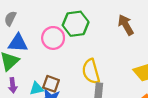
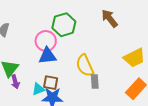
blue triangle: (18, 43) -> (47, 56), moved
purple arrow: (13, 85) -> (15, 82), moved

